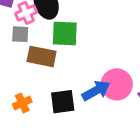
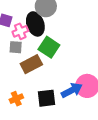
green square: (65, 34) -> (49, 47), turned 30
brown rectangle: (42, 56) -> (31, 64), turned -40

